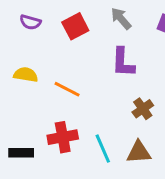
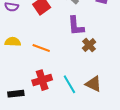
brown cross: (143, 109) -> (89, 45), moved
brown triangle: (139, 152) -> (93, 84), turned 36

